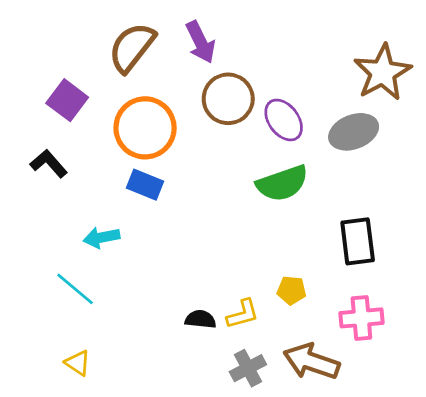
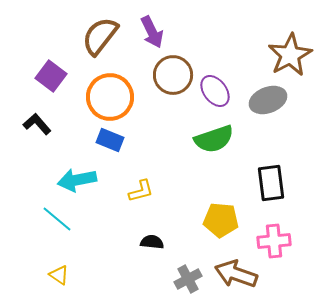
cyan arrow: (101, 237) -> (77, 180), size x1.4
yellow pentagon: (292, 290) -> (221, 220), size x1.6
yellow L-shape: (243, 314) -> (141, 191), moved

